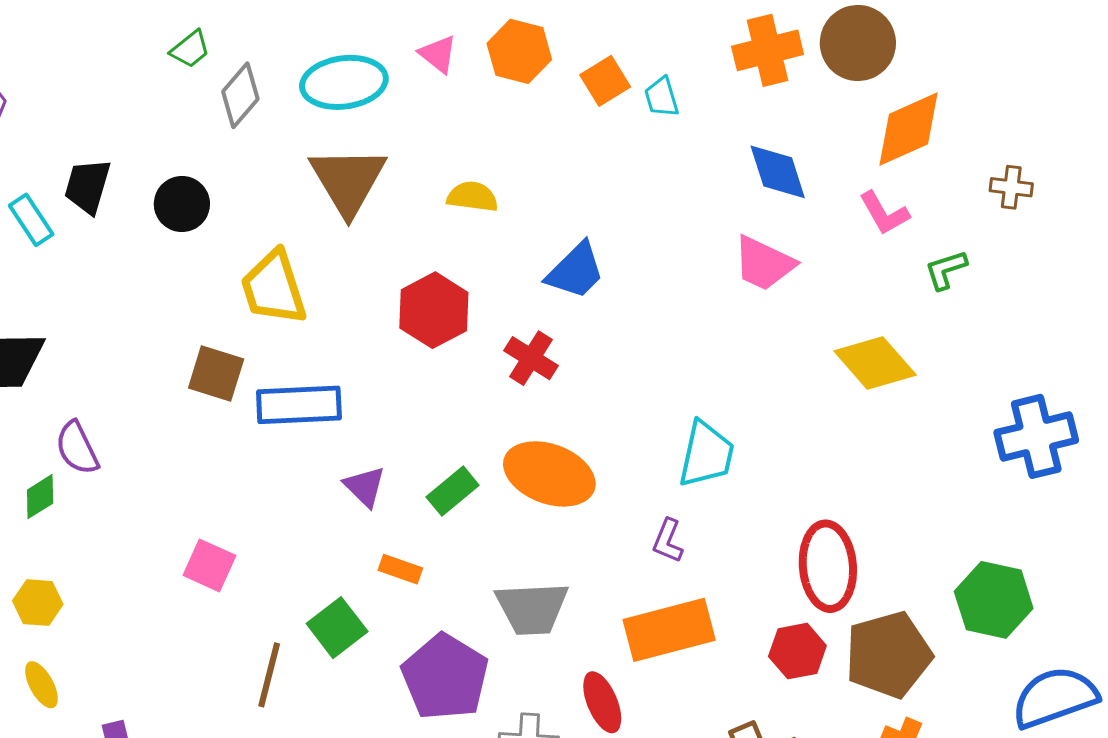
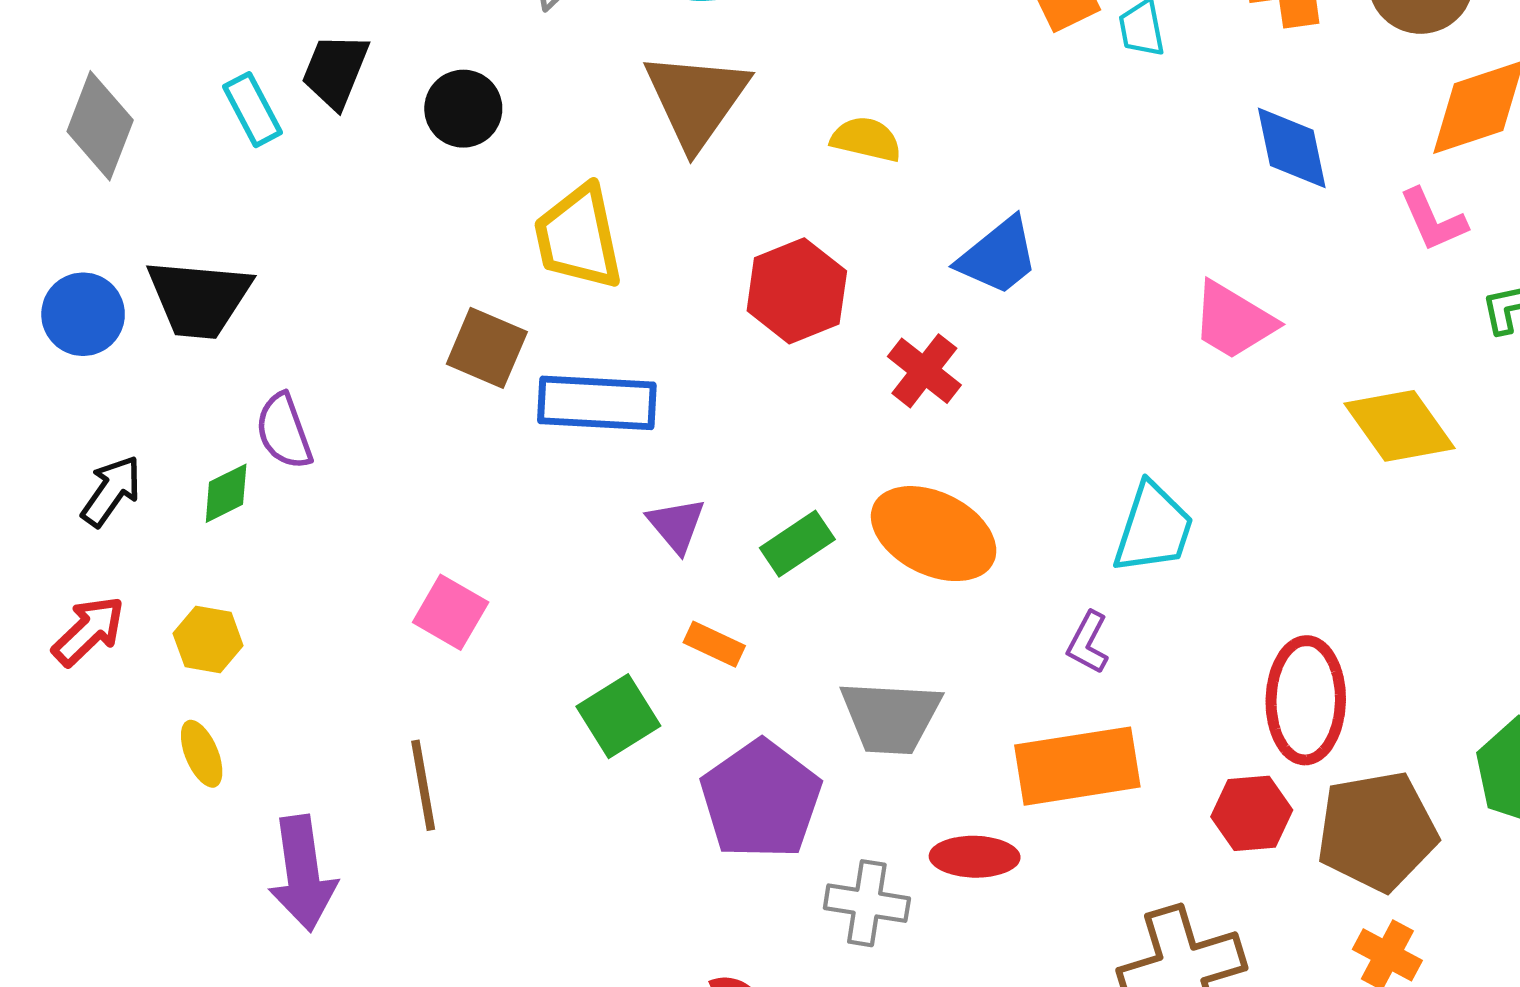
pink trapezoid: (764, 263) -> (1233, 321), moved
brown line: (269, 675) -> (423, 785), moved, turned -30
red ellipse: (602, 702) -> (975, 857), turned -72

